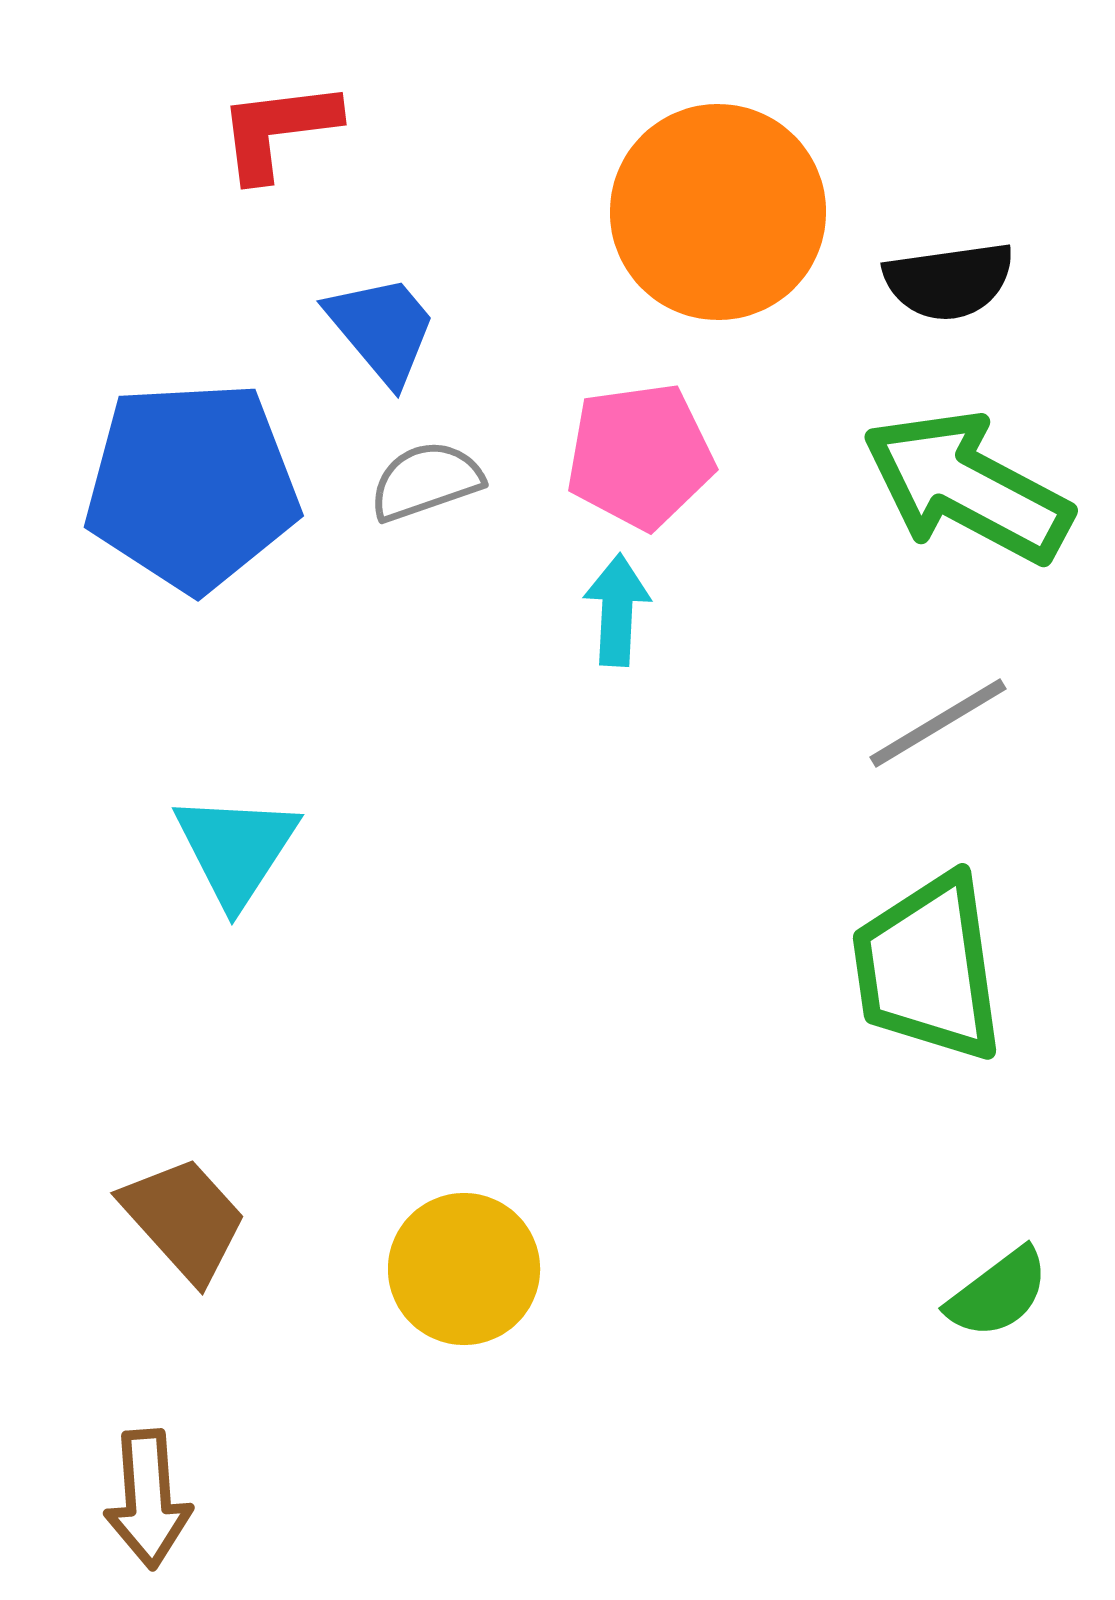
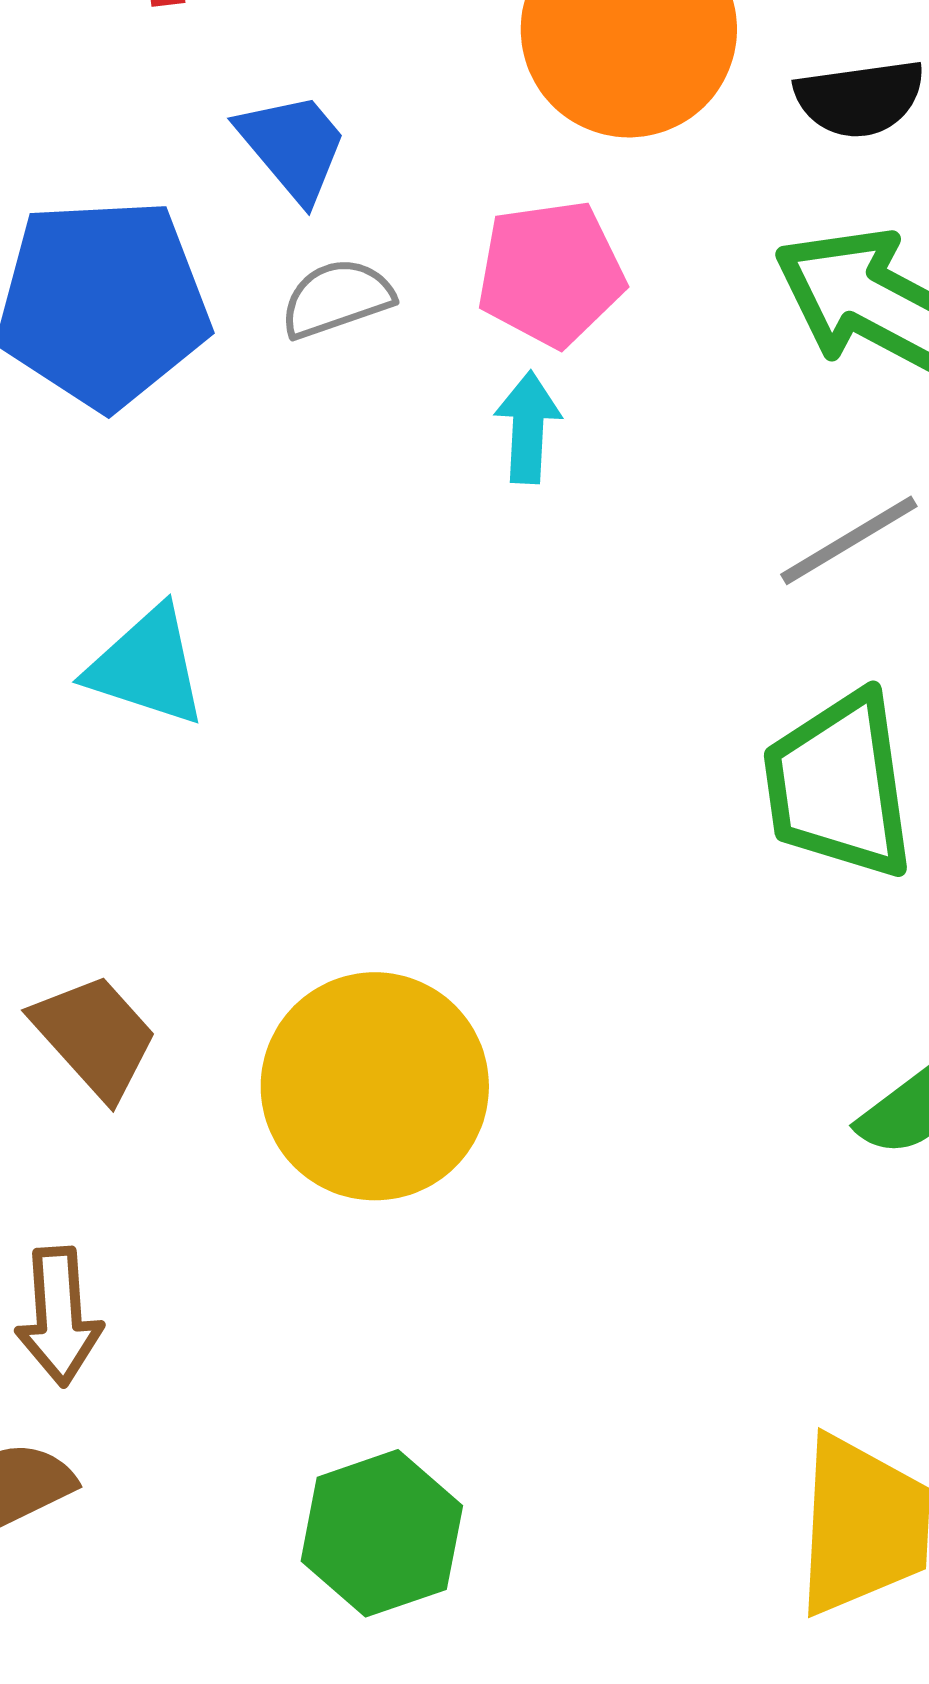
cyan triangle: (236, 849) -> (147, 666), turned -45
yellow circle: (464, 1269) -> (375, 1086), size x1.5

